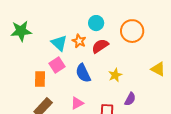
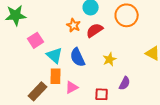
cyan triangle: (59, 43) -> (55, 55), moved
pink square: (57, 65) -> (36, 40), moved
orange rectangle: (40, 79) -> (56, 76), moved

